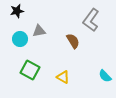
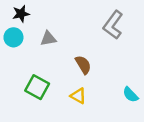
cyan circle: (20, 39) -> (13, 37), moved
brown semicircle: (73, 41) -> (83, 65), moved

